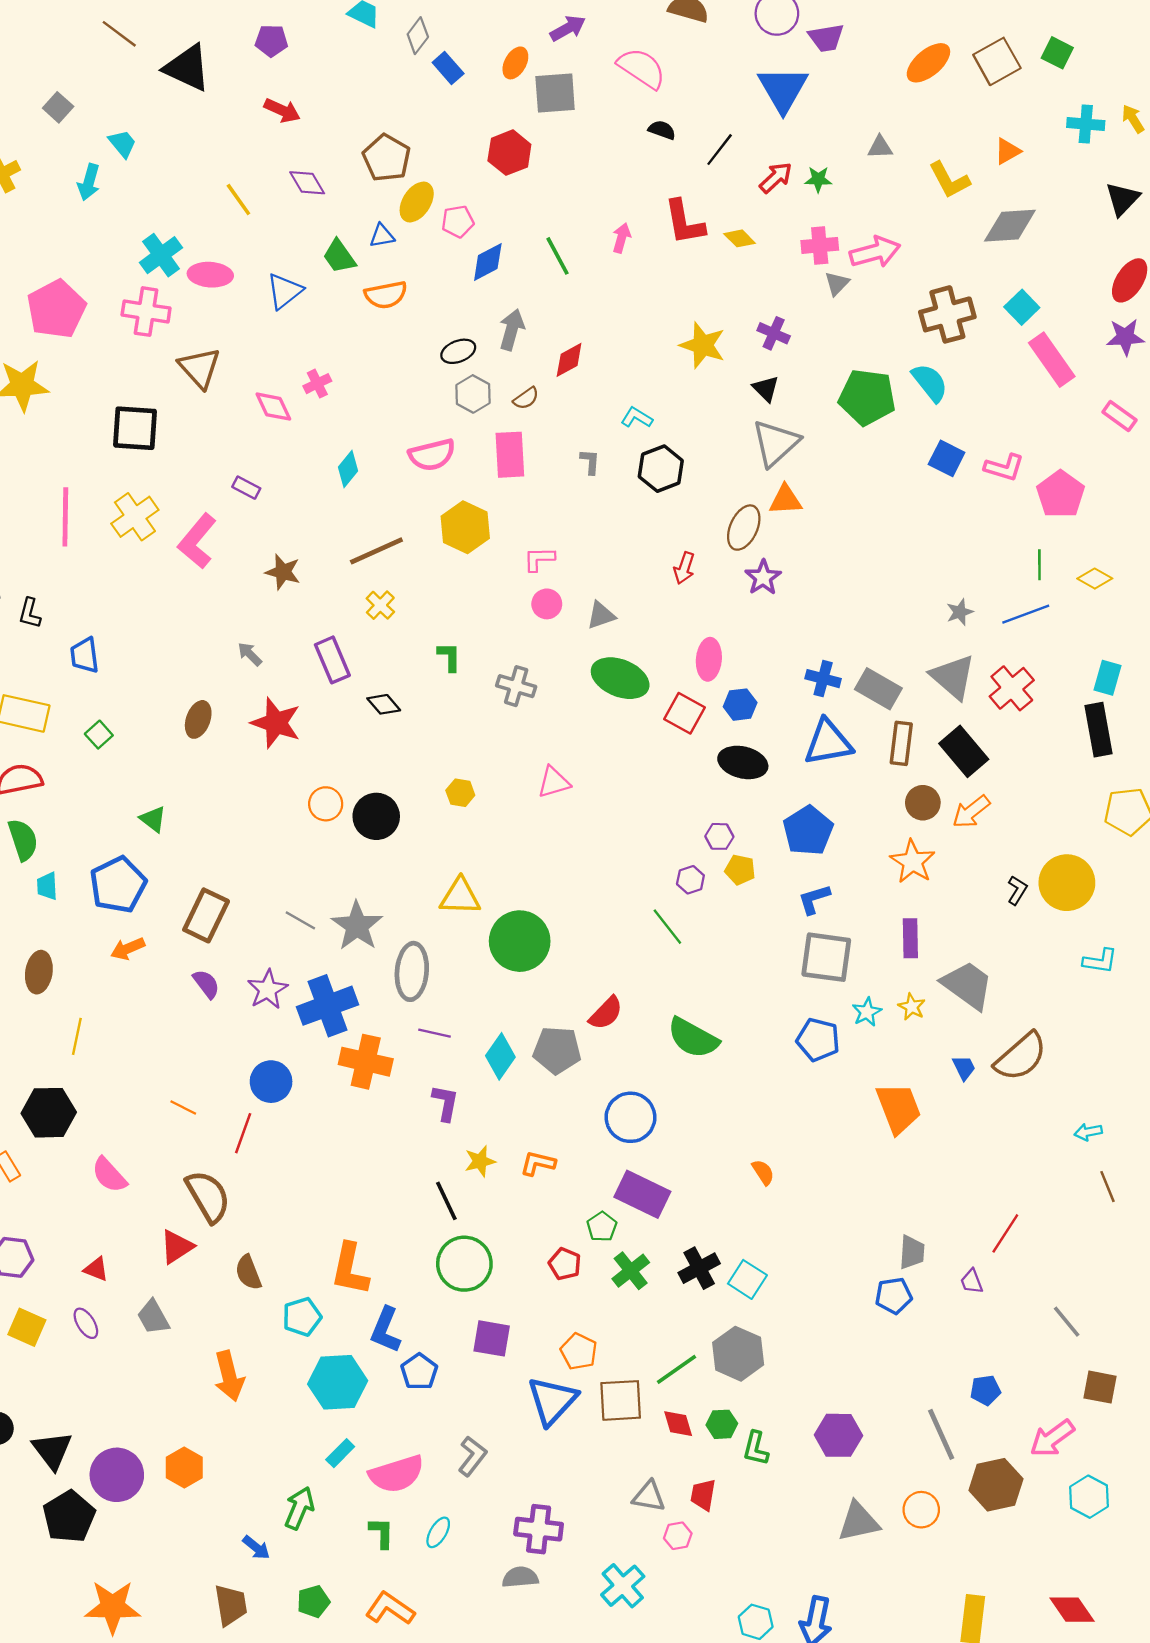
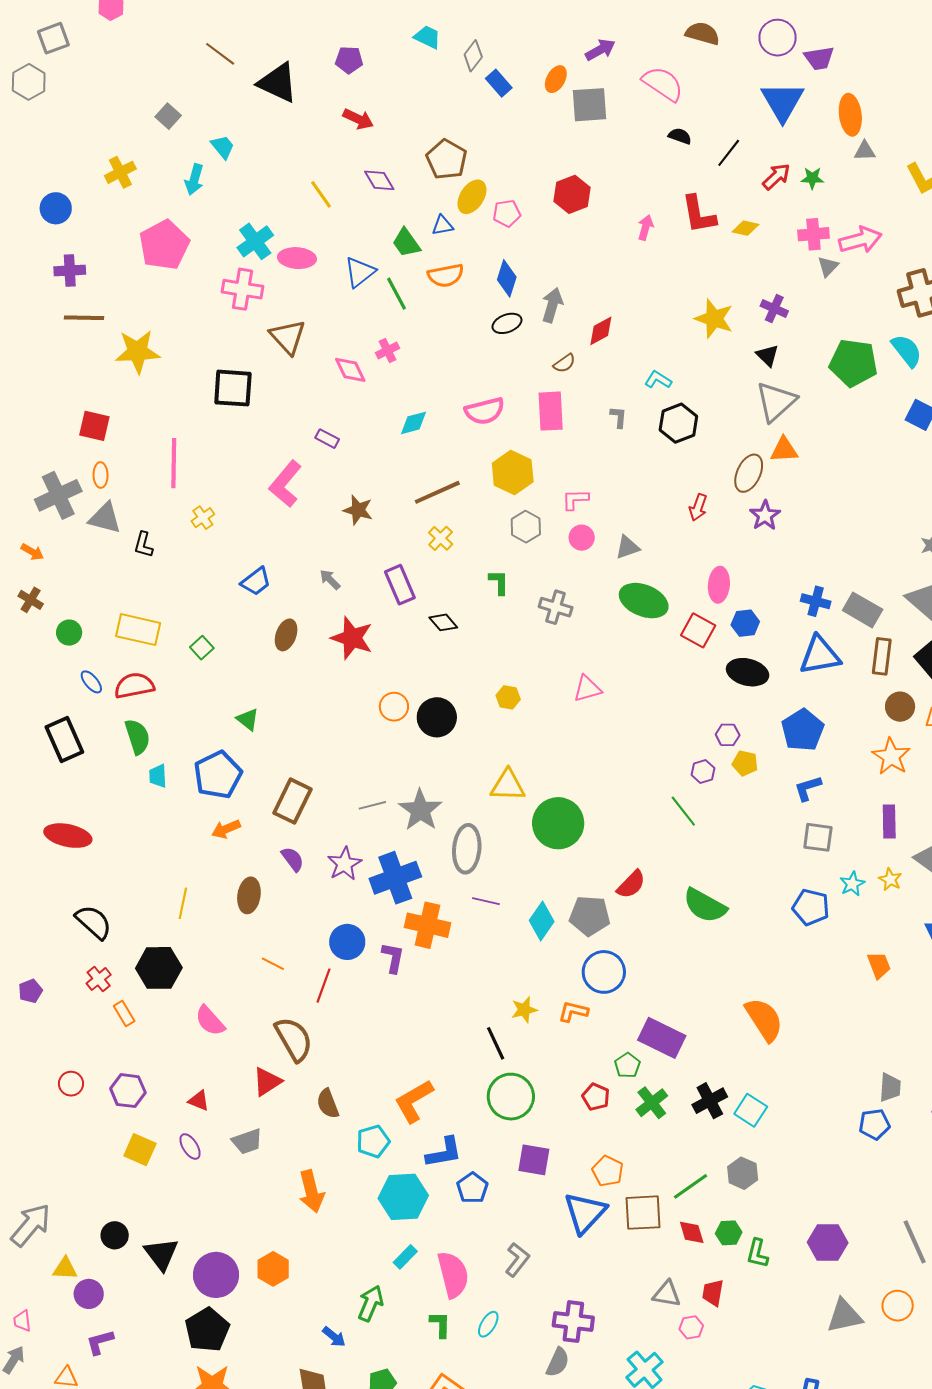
orange ellipse: (928, 63) -> (850, 115), moved, turned -57
red hexagon: (509, 153) -> (572, 194), moved
yellow diamond: (740, 238) -> (746, 228), turned -32
green line: (558, 256) -> (396, 294), moved
blue diamond: (488, 262) -> (507, 278), moved, turned -45
pink pentagon: (56, 309) -> (164, 245), moved
gray hexagon: (473, 394) -> (526, 527), moved
cyan diamond: (348, 469) -> (413, 423), turned 36
yellow cross: (135, 517) -> (203, 518), moved, size x0.6
blue trapezoid: (85, 655) -> (256, 581), moved, turned -120
gray line: (300, 920) -> (372, 805), turned -44
gray square: (826, 957) -> (818, 837), size x0.7
brown ellipse: (39, 972) -> (249, 895), moved
purple L-shape: (445, 1103) -> (393, 958), moved
orange trapezoid: (899, 1108) -> (879, 965), size x0.6
blue circle: (630, 1117) -> (604, 972), moved
orange semicircle: (763, 1172) -> (764, 1019), size x2.0
orange L-shape: (350, 1269) -> (414, 1101), turned 48
gray trapezoid: (153, 1317) -> (247, 1141), turned -80
blue L-shape: (386, 1330) -> (444, 1152), turned -123
gray hexagon: (738, 1354) -> (743, 1173), size x0.7
pink semicircle: (397, 1474) -> (453, 1275), turned -87
black pentagon: (69, 1517) -> (207, 1330), moved
gray semicircle: (520, 1577) -> (558, 1362), turned 120

